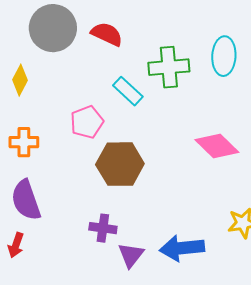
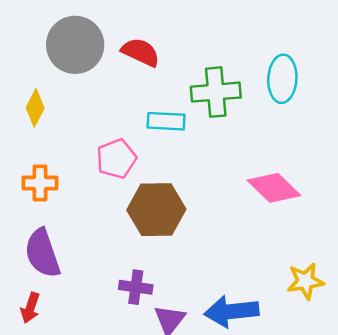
cyan rectangle: (128, 91) -> (166, 121), turned -40

